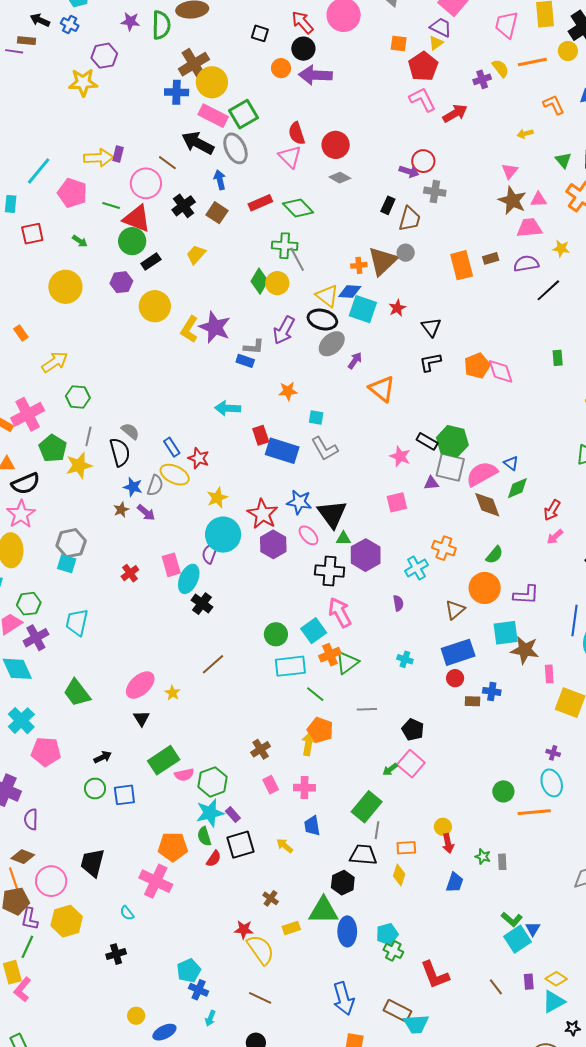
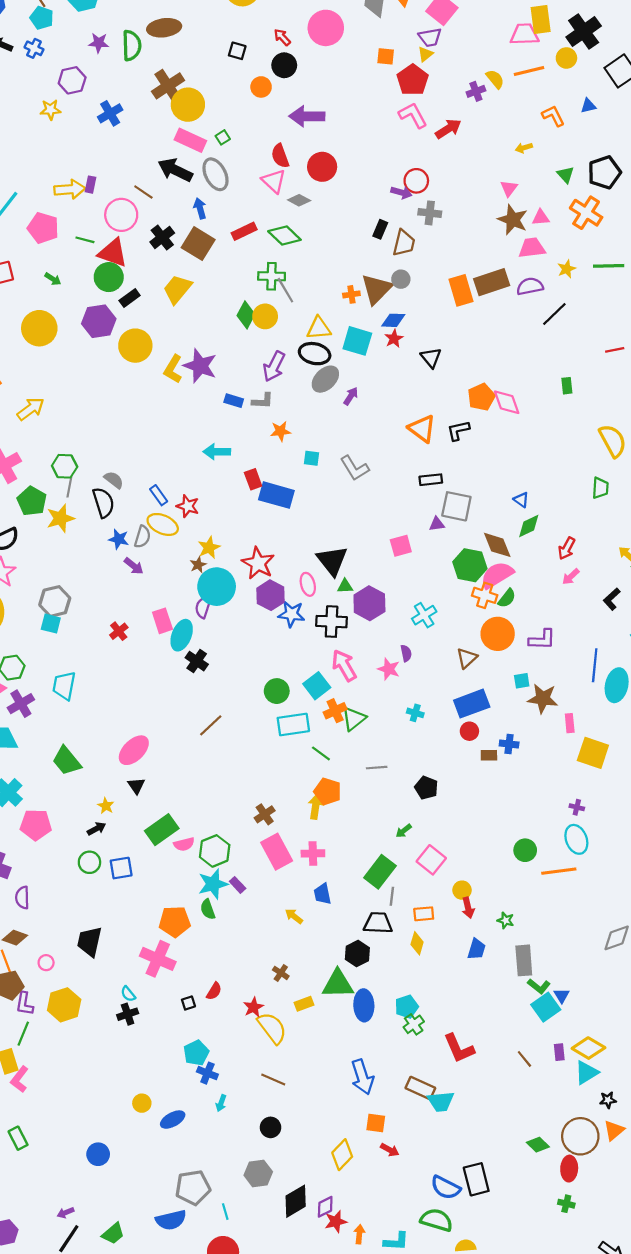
red arrow: (302, 22) -> (282, 37), size x0.7
pink trapezoid: (507, 25) -> (524, 34), moved, turned 76
purple trapezoid: (441, 27) -> (430, 37), turned 145
purple arrow: (315, 75) -> (307, 116), moved
yellow star: (83, 82) -> (50, 110), size x0.7
blue cross: (177, 92) -> (110, 113), moved, turned -30
green square: (243, 114) -> (223, 137), size x0.5
gray diamond: (340, 178) -> (299, 200), moved
brown square: (217, 213) -> (198, 244), size x1.4
yellow star: (561, 249) -> (567, 269), turned -30
yellow trapezoid: (196, 255) -> (177, 289), size x1.4
brown rectangle: (491, 258) -> (492, 282), size x2.0
purple hexagon: (121, 282) -> (99, 321), size x1.4
blue diamond: (350, 292) -> (393, 320), moved
yellow triangle: (327, 296) -> (319, 328), turned -40
gray L-shape: (254, 347) -> (263, 401), moved
black L-shape: (430, 362) -> (458, 430), moved
orange triangle: (382, 389) -> (422, 429), moved
green hexagon: (78, 397) -> (65, 466), moved
black rectangle: (427, 441) -> (431, 480), turned -35
green hexagon: (452, 441) -> (470, 565), moved
gray L-shape: (325, 449) -> (355, 468), moved
pink star: (400, 456) -> (389, 669), moved
pink semicircle: (482, 474) -> (497, 575), moved
blue star: (299, 502) -> (291, 614), moved
brown star: (121, 510) -> (198, 565), moved
pink ellipse: (309, 535) -> (308, 584), turned 30
orange cross: (444, 548) -> (485, 595), moved
cyan square: (506, 633) -> (522, 681), size x0.6
yellow star: (173, 693) -> (106, 806), moved
pink square: (411, 764) -> (431, 860), moved
pink rectangle: (271, 785) -> (277, 852), size x1.8
black square: (241, 845) -> (188, 1003), moved, size x0.5
red semicircle: (214, 859) -> (214, 991), moved
gray rectangle: (502, 862) -> (524, 960), moved, size x1.8
pink circle: (51, 881) -> (46, 963), size x0.5
red star: (244, 930) -> (253, 1007), turned -30
green cross: (393, 951) -> (414, 1024), turned 30
black cross: (116, 954) -> (128, 1014), moved
yellow diamond: (556, 979) -> (588, 1048), size x1.4

